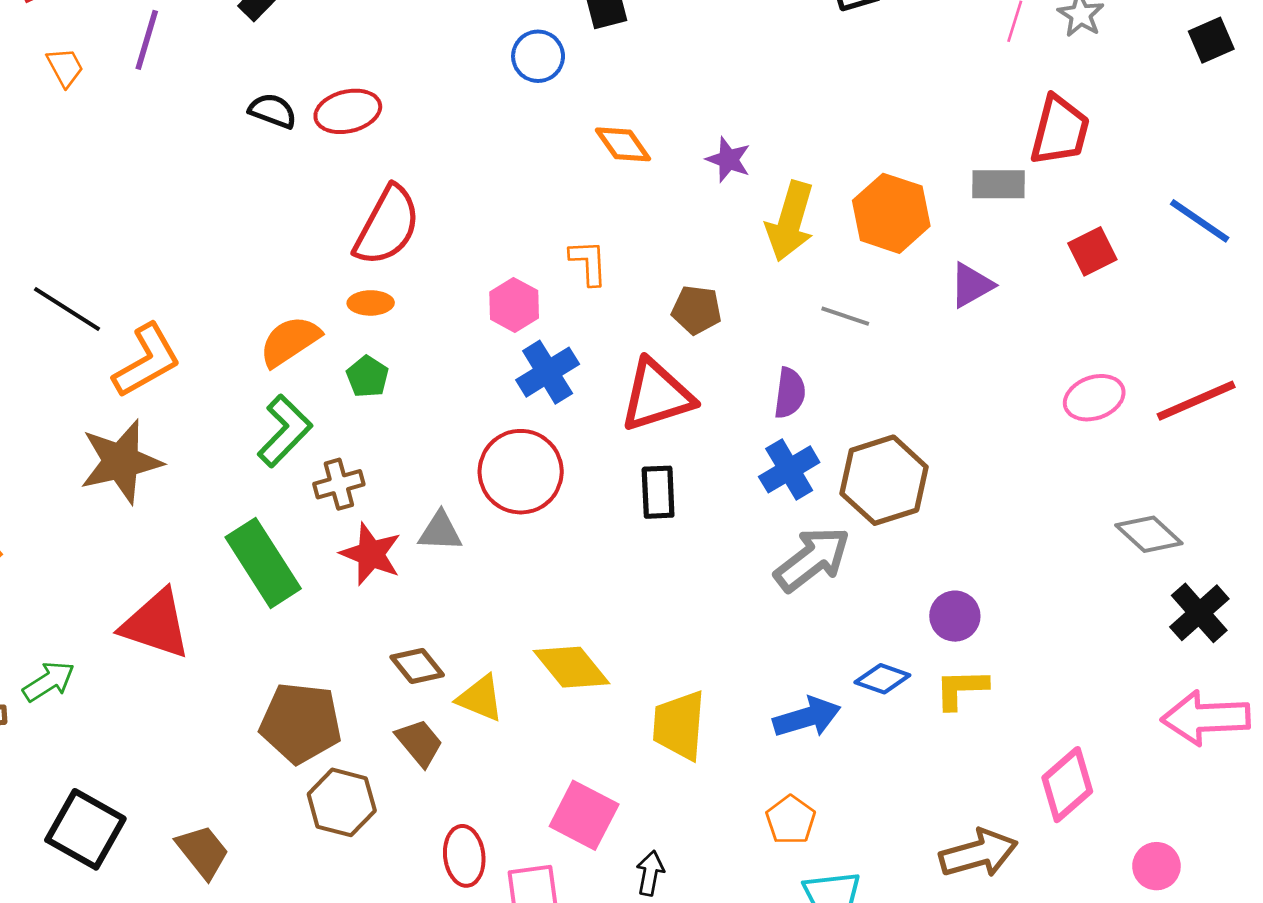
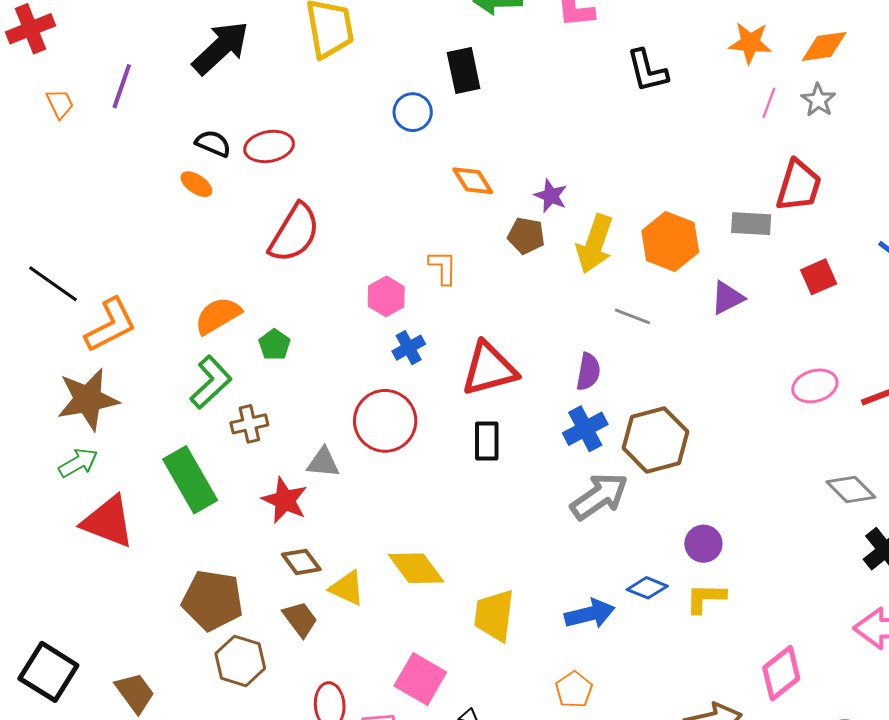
orange ellipse: (371, 303) -> (196, 184), moved, turned 32
brown pentagon: (697, 310) -> (526, 236), moved
blue cross: (548, 372) -> (409, 348), size x0.7
red star: (371, 554) -> (285, 500), moved
green arrow: (49, 681) -> (78, 463), moved

